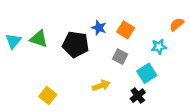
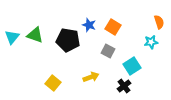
orange semicircle: (177, 24) -> (159, 22), turned 112
cyan star: (159, 47) -> (151, 42), moved
yellow square: (48, 96) -> (53, 83), moved

